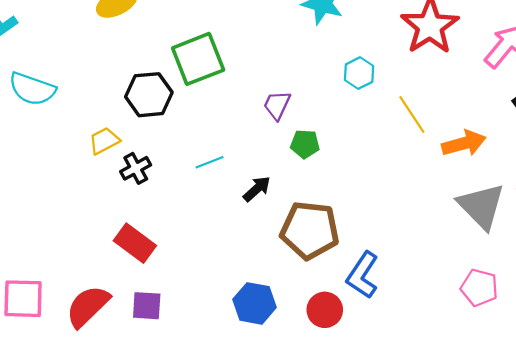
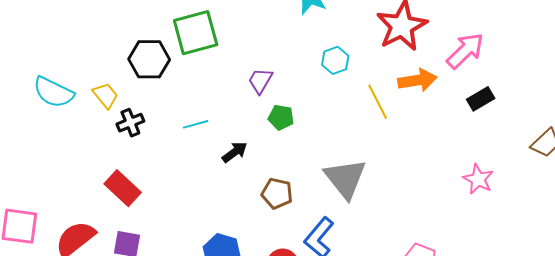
cyan semicircle: (32, 89) -> (53, 92), moved
yellow trapezoid: (104, 141) -> (105, 95), turned 72
orange arrow: (464, 143) -> (417, 80), moved
gray triangle: (481, 206) -> (345, 178), moved
brown pentagon: (310, 230) -> (277, 193), size x0.6

